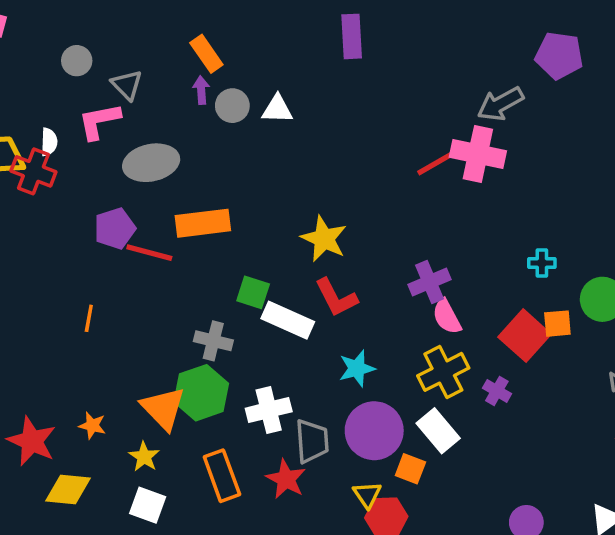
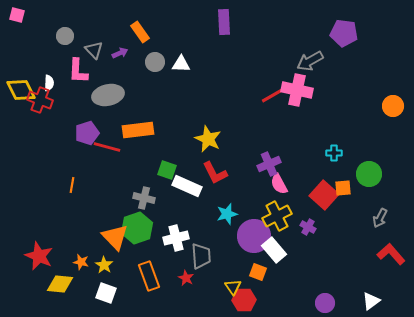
purple arrow: (201, 90) -> (120, 53), moved, turned 70
pink L-shape: (99, 121) -> (78, 71), turned -76
orange star: (92, 426) -> (81, 262), moved
purple circle: (374, 431) -> (254, 236), moved
red star: (286, 479) -> (186, 278), size x0.7

